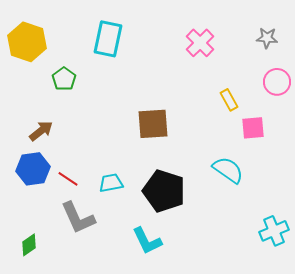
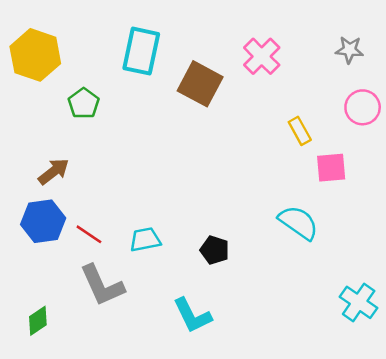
brown square: (153, 124) -> (200, 84), moved, turned 32
black pentagon: (164, 191) -> (215, 250), size x0.5
cyan cross: (274, 231) -> (359, 302), turned -32

